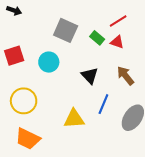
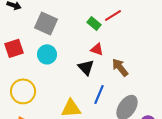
gray square: (66, 30) -> (46, 23), moved
green rectangle: (97, 38) -> (94, 23), moved
red triangle: (117, 42) -> (97, 49), moved

